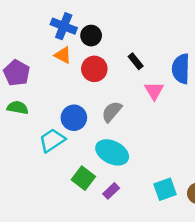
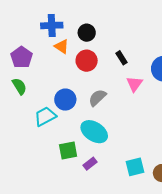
blue cross: (64, 26) -> (52, 25), moved, turned -30
green semicircle: (18, 108) -> (19, 86), turned 42
green square: (83, 178) -> (68, 151), turned 36

